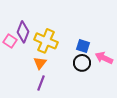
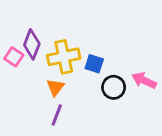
yellow cross: (46, 41) -> (64, 57), turned -35
blue square: (83, 46) -> (94, 64), moved

